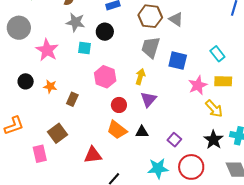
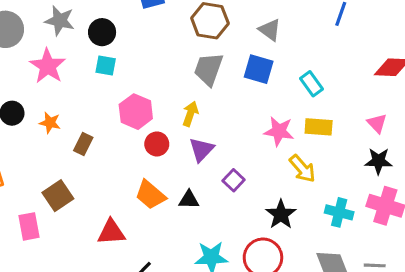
gray triangle: (176, 19) -> (270, 30), moved
gray star: (75, 22) -> (60, 21), moved
black circle: (105, 32) -> (102, 32), moved
blue square: (178, 61) -> (259, 69), moved
pink star: (198, 85) -> (279, 131), turned 30
red circle: (119, 105) -> (157, 144), moved
purple square: (174, 140) -> (234, 180), moved
black star: (213, 140) -> (281, 214), moved

